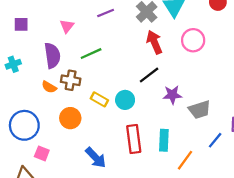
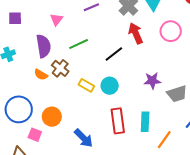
black line: (149, 75) -> (114, 54), moved
brown cross: (71, 80) -> (60, 68), turned 30
orange circle: (70, 118) -> (52, 117), moved

